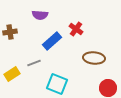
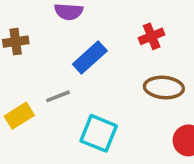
red cross: (76, 29) -> (152, 36), moved, turned 32

